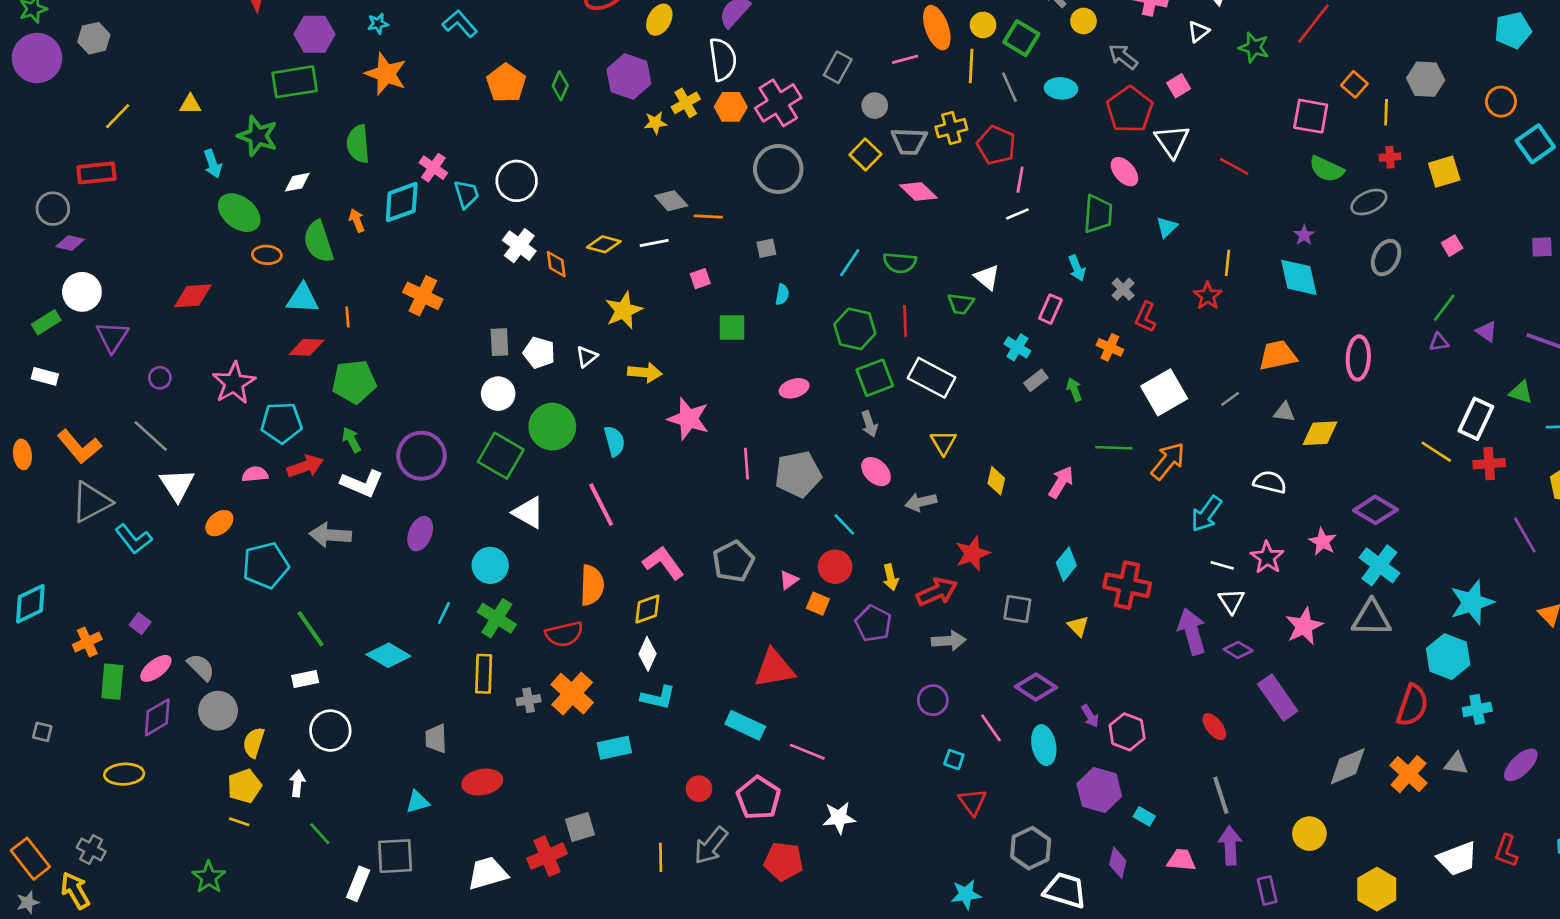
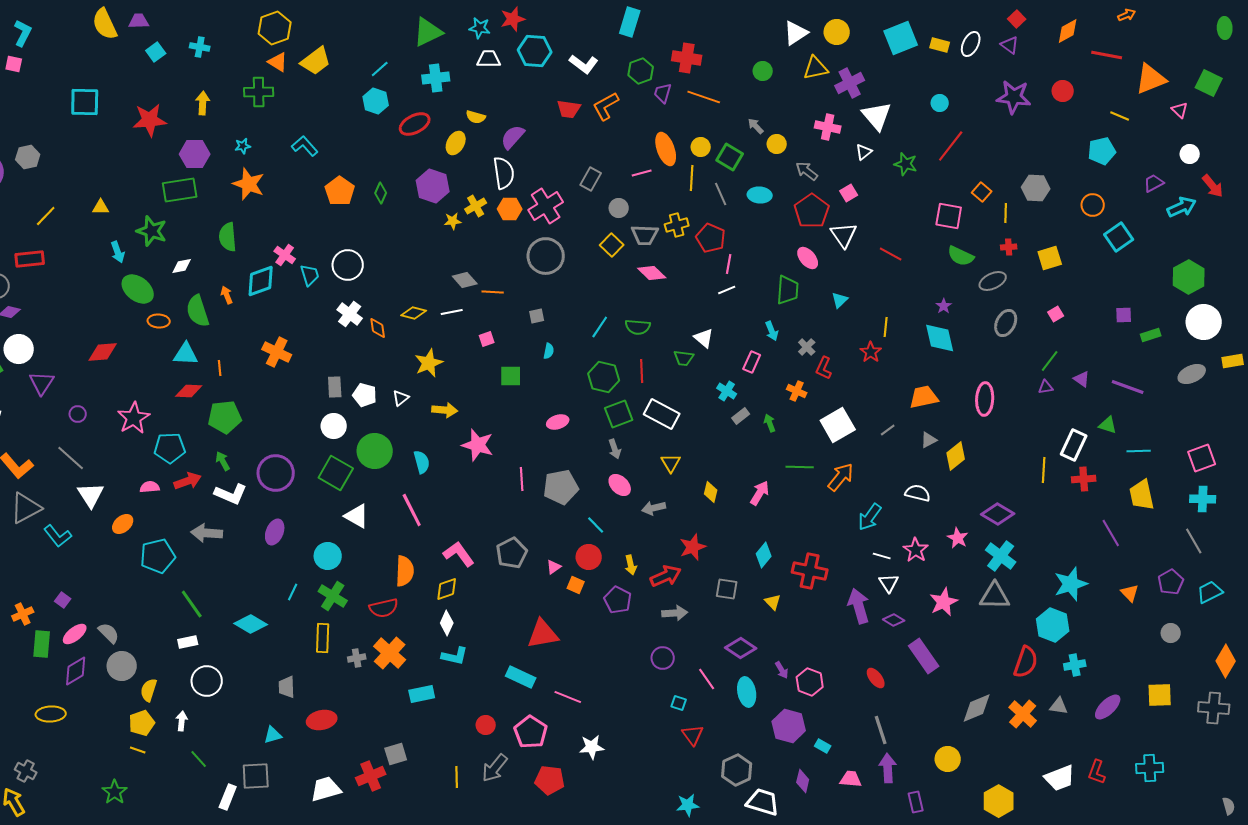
gray triangle: (1284, 412) -> (929, 440), turned -36
yellow diamond: (1320, 433) -> (956, 456), turned -36
yellow line: (1436, 452) -> (1044, 470), turned 60

